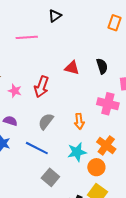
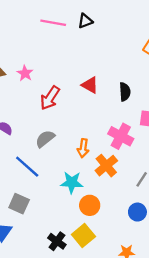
pink line: (27, 37) -> (53, 23), moved
pink star: (15, 91) -> (25, 73), moved
orange cross: (106, 145) -> (106, 166), moved
gray square: (50, 177) -> (19, 204), moved, turned -30

